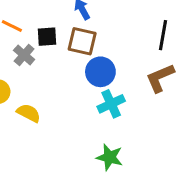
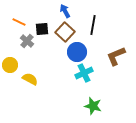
black line: (163, 35) -> (93, 25), moved
brown square: (82, 41) -> (65, 32), turned 30
green star: (110, 157) -> (93, 106), moved

